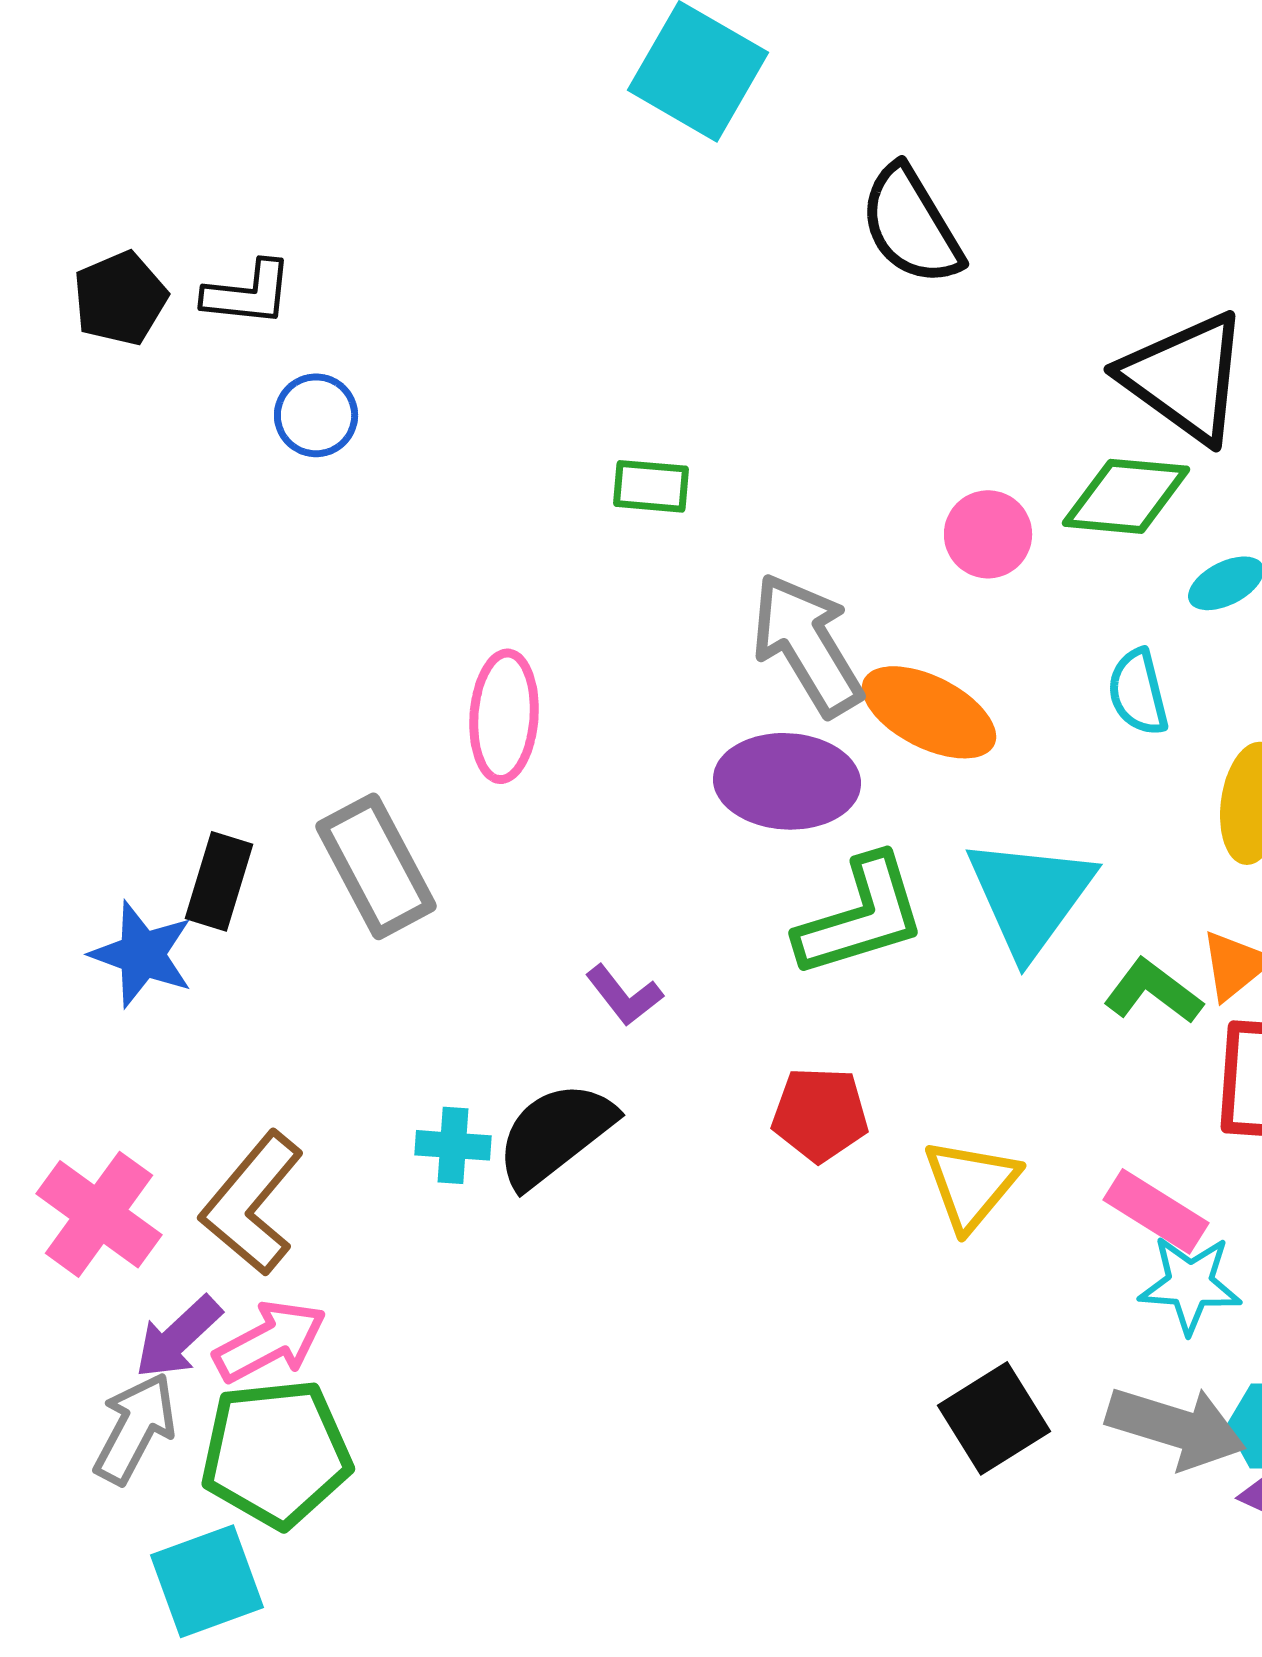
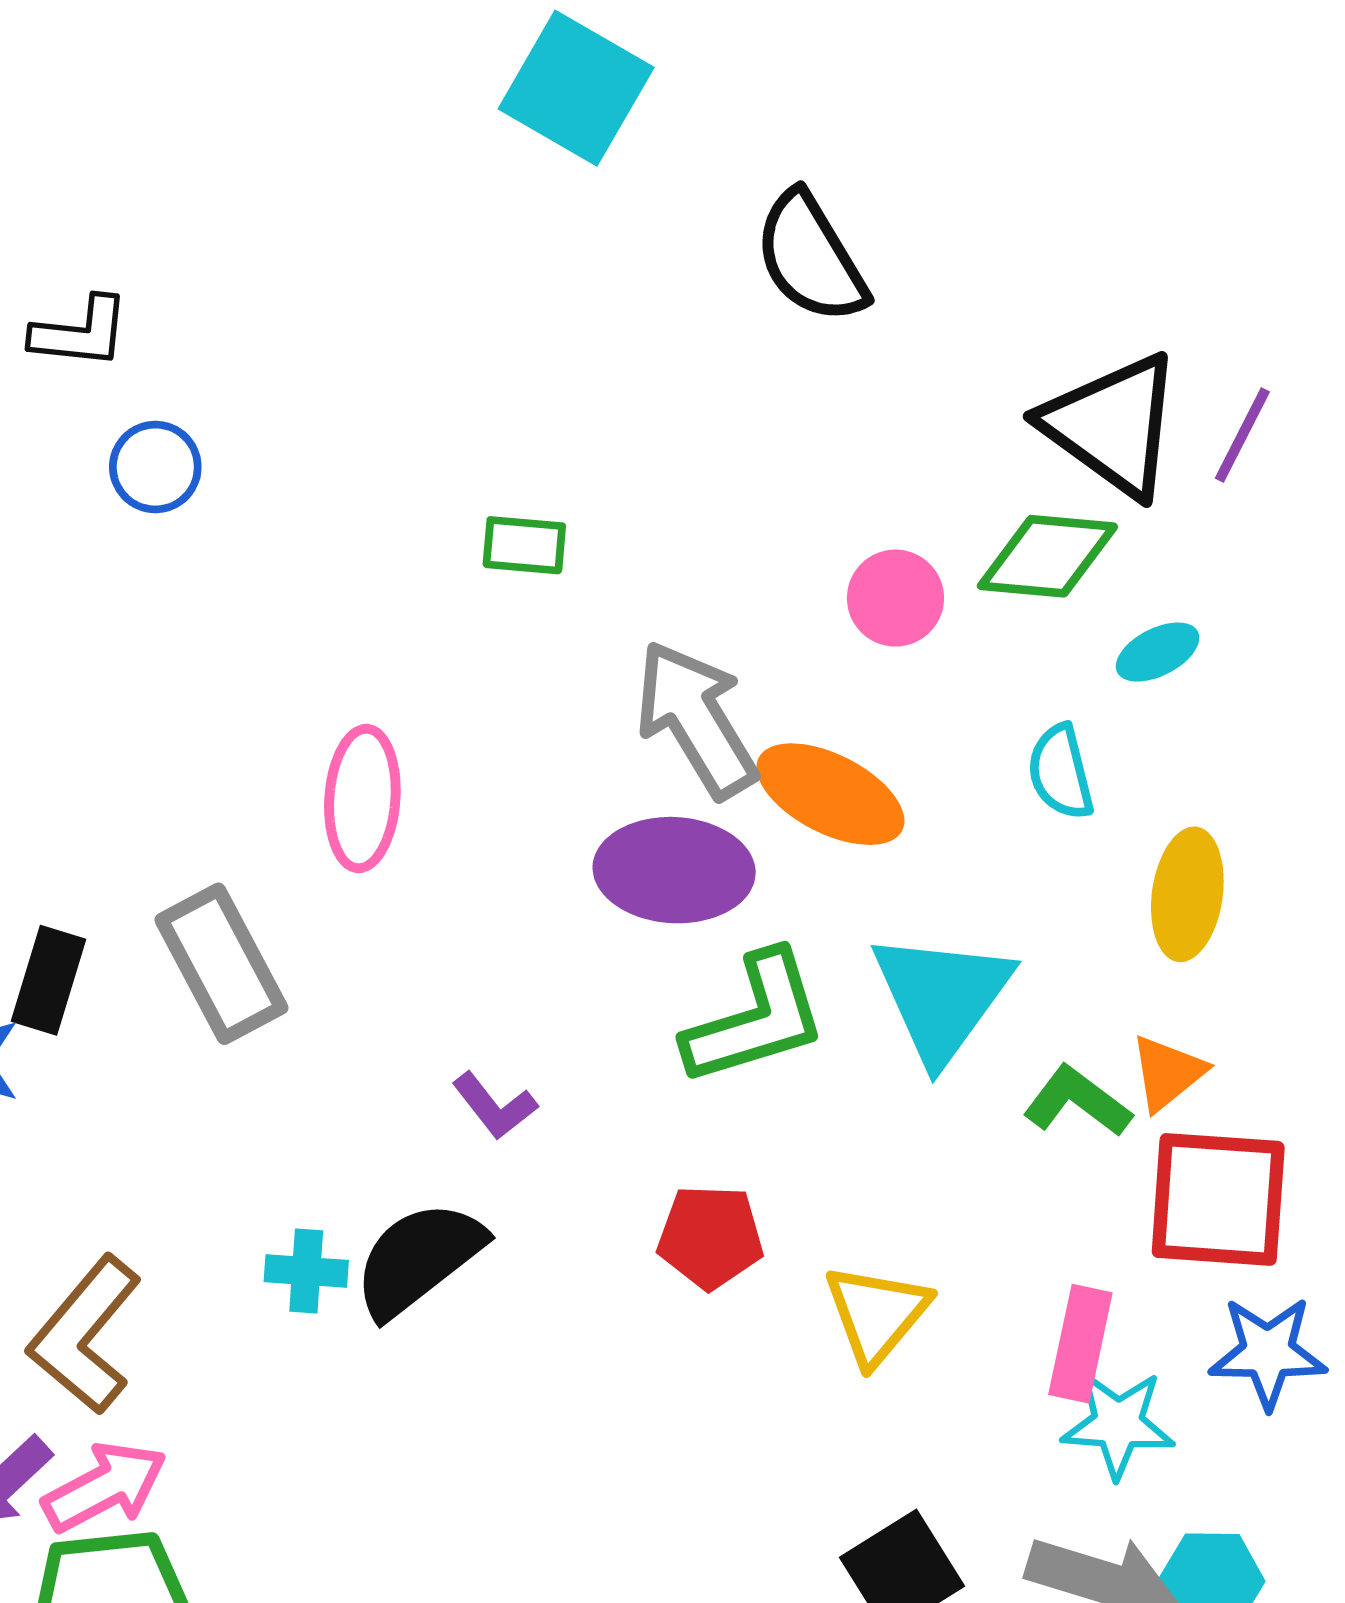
pink rectangle: (1156, 1211) -> (1080, 1344), turned 70

